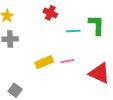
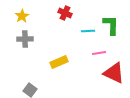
pink line: (67, 61) -> (99, 53), moved

